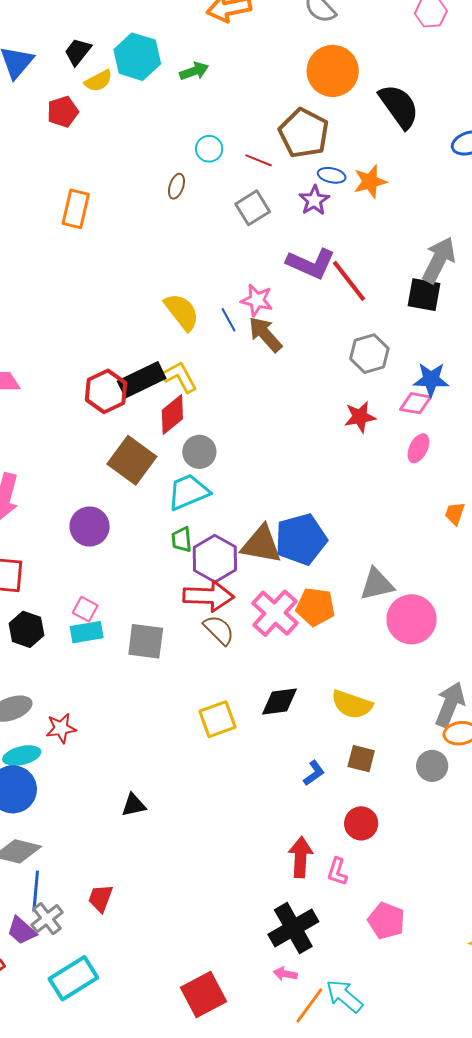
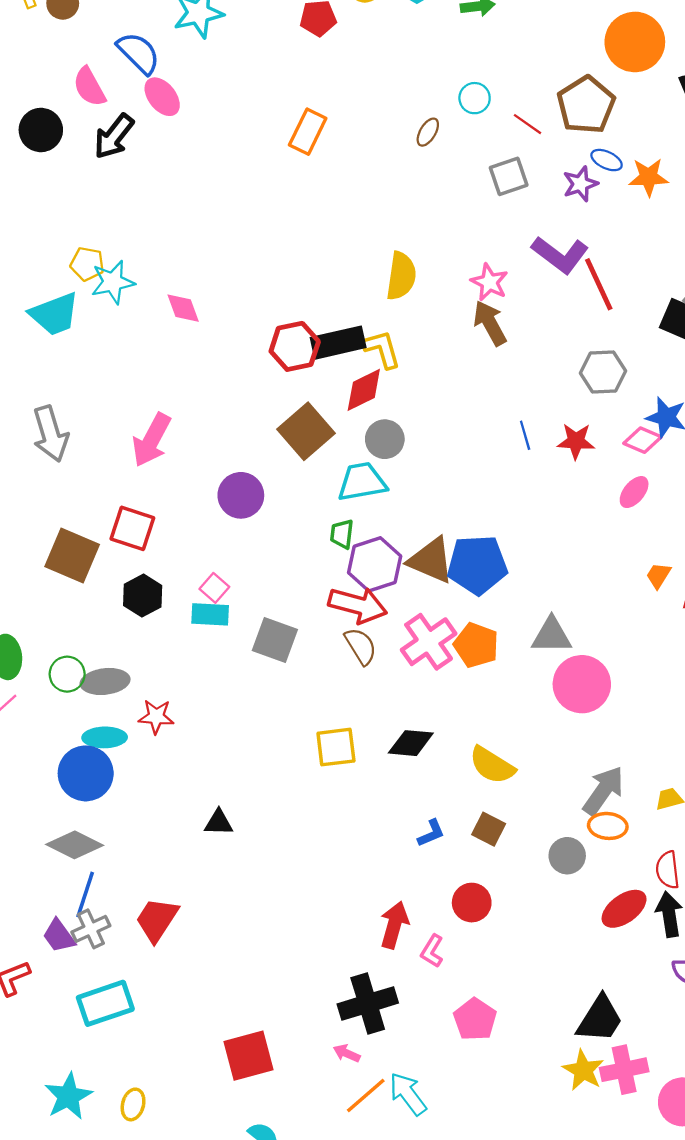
yellow semicircle: (182, 312) -> (401, 276), turned 33
blue line: (229, 320) -> (525, 435), moved
red trapezoid: (101, 898) -> (157, 920), size x1.4

